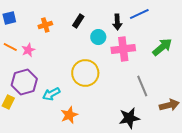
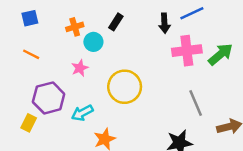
cyan circle: (98, 37) -> (93, 42), moved
pink cross: (123, 49) -> (187, 51), moved
pink star: (28, 50) -> (80, 68), moved

